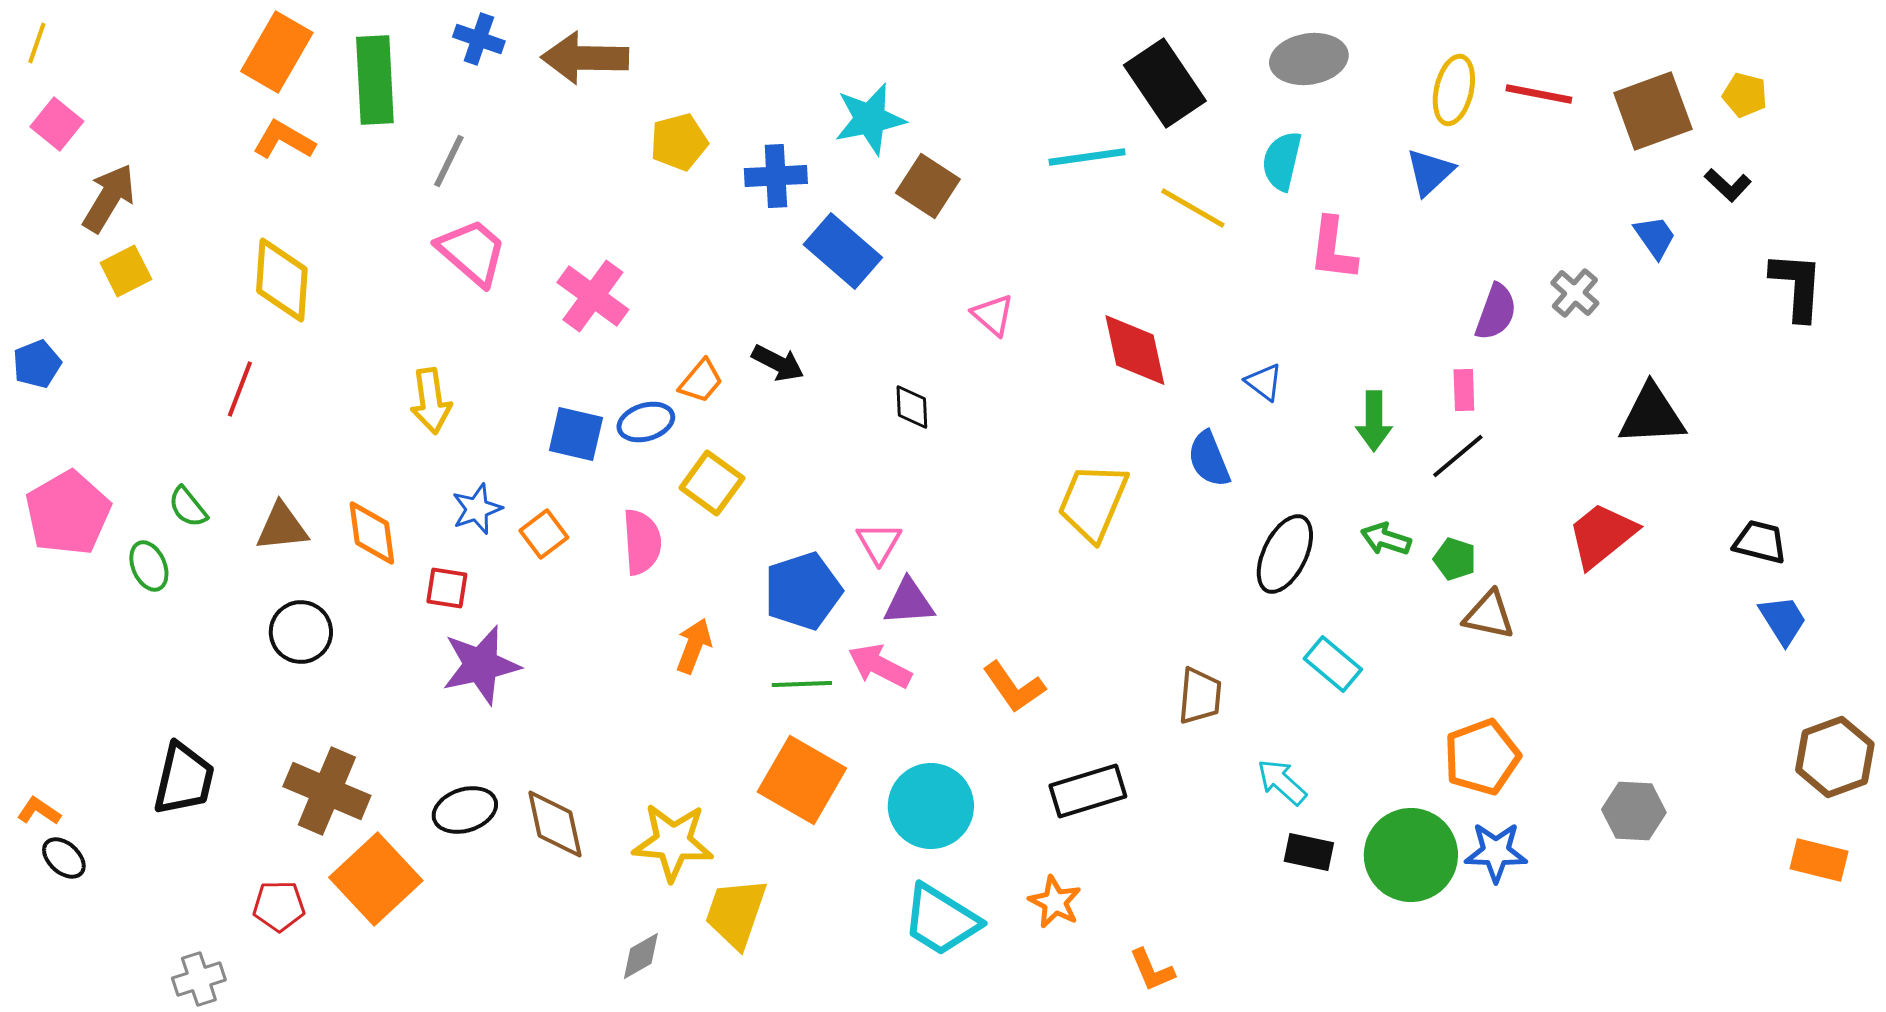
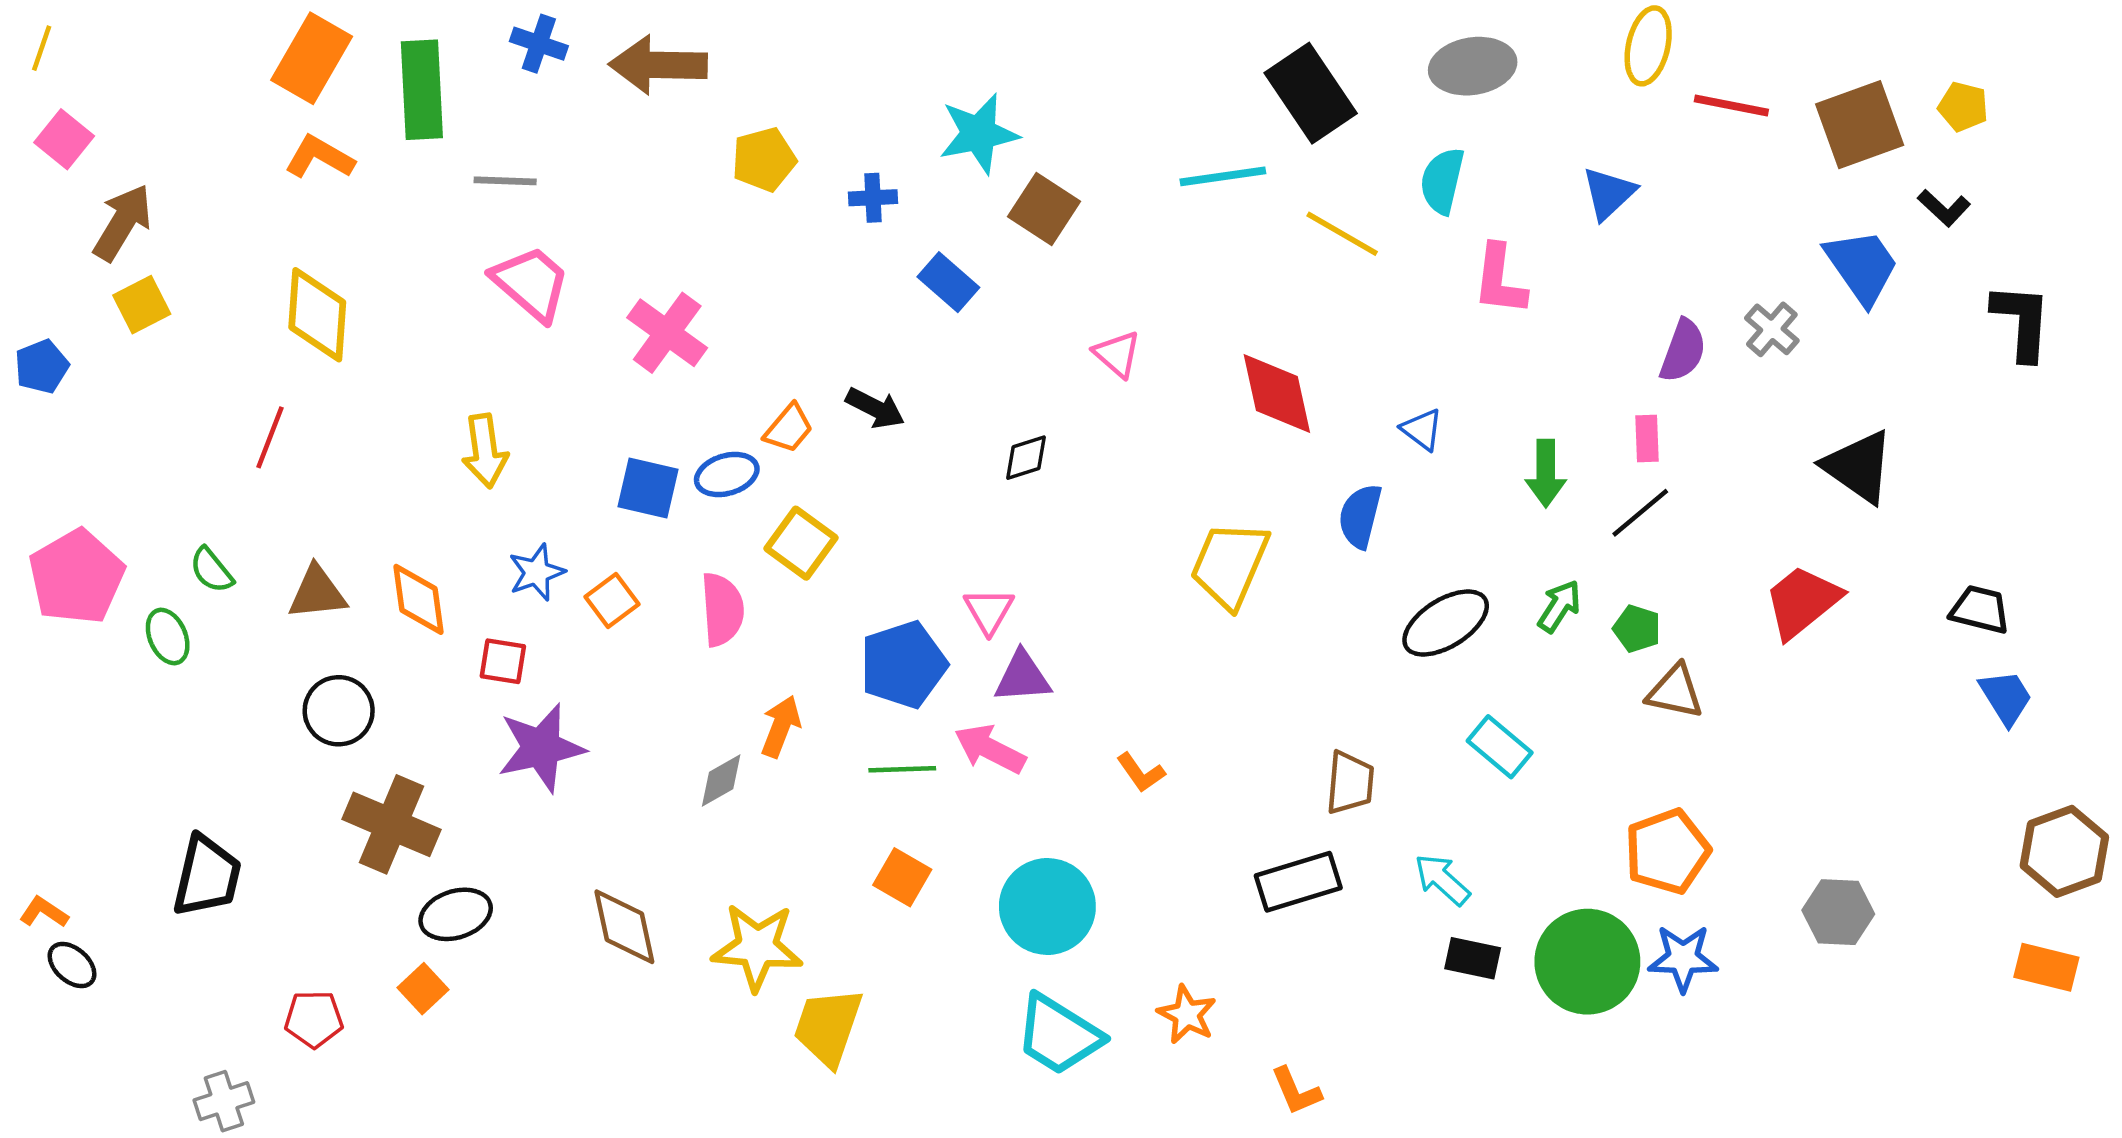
yellow ellipse: (1454, 90) -> (1648, 46), moved
gray line: (449, 161) -> (505, 181), turned 66
blue cross: (776, 176) -> (873, 198), size x0.7
blue trapezoid: (1655, 237) -> (1862, 266), size x1.6
blue rectangle: (843, 251) -> (948, 282), size x0.7
blue pentagon: (37, 364) -> (42, 366), moved
black diamond: (912, 407) -> (1026, 458), turned 75
black triangle: (1652, 415) -> (1859, 467), turned 38
blue semicircle: (1209, 459) -> (1360, 516), turned 36
green arrow: (1386, 539) -> (1559, 606), turned 105
black ellipse: (1285, 554) -> (1446, 623), turned 32
orange L-shape: (1014, 687) -> (1141, 773), size x0.7
orange square: (802, 780) -> (902, 877), size x0.6
brown cross: (327, 791) -> (392, 824), moved
black rectangle: (1088, 791) -> (1298, 882), moved
black ellipse: (465, 810) -> (456, 914), moved
orange square: (376, 879) -> (423, 989), size x0.5
gray diamond: (641, 956) -> (721, 780), moved

